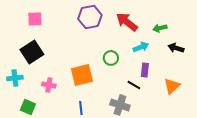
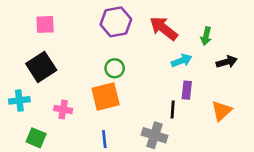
green arrow: (160, 28) -> (206, 36), turned -64
black arrow: (176, 48) -> (227, 62), turned 147
green circle: (111, 58) -> (115, 68), moved
black line: (134, 85) -> (173, 109), turned 64

